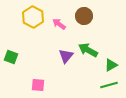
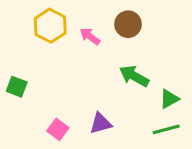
purple triangle: (66, 56) -> (101, 123), moved, turned 35
pink square: (38, 85) -> (58, 129), turned 32

